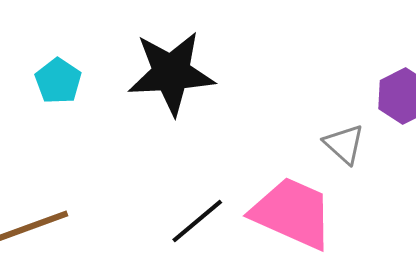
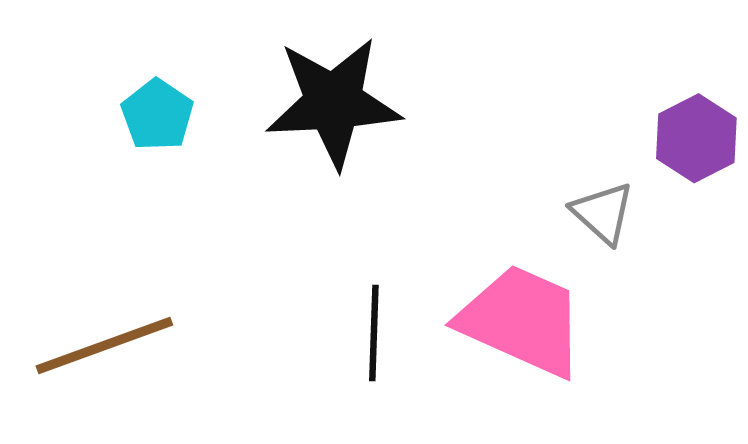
black line: (197, 221) -> (374, 333), turned -48

